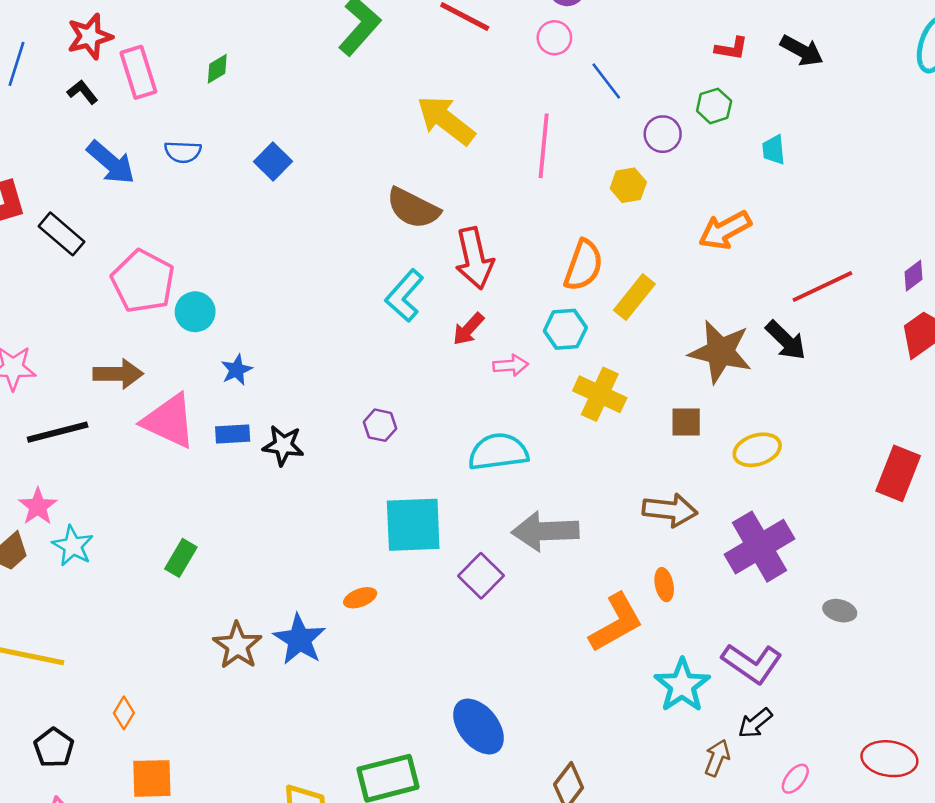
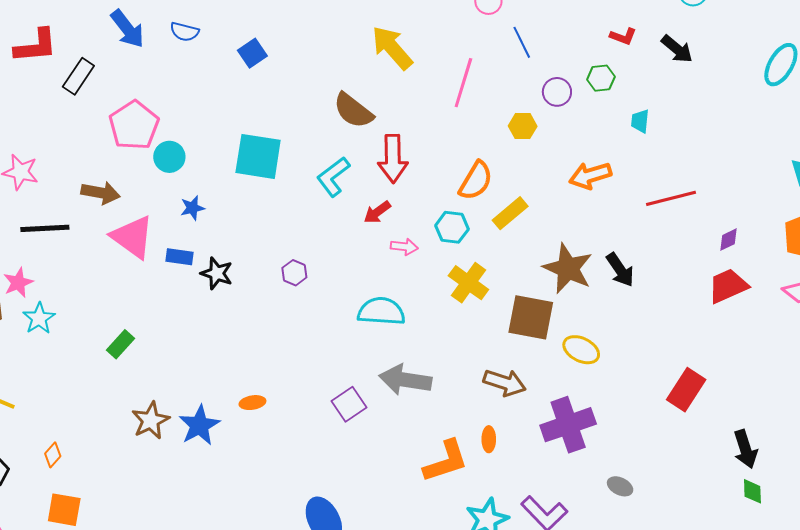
black rectangle: (61, 234) -> (78, 76), turned 72
red line: (822, 286) -> (671, 198), moved
brown square: (686, 422) -> (531, 317), size x1.8
yellow ellipse: (757, 450) -> (581, 350), turned 33
cyan square: (413, 525) -> (258, 156), moved

